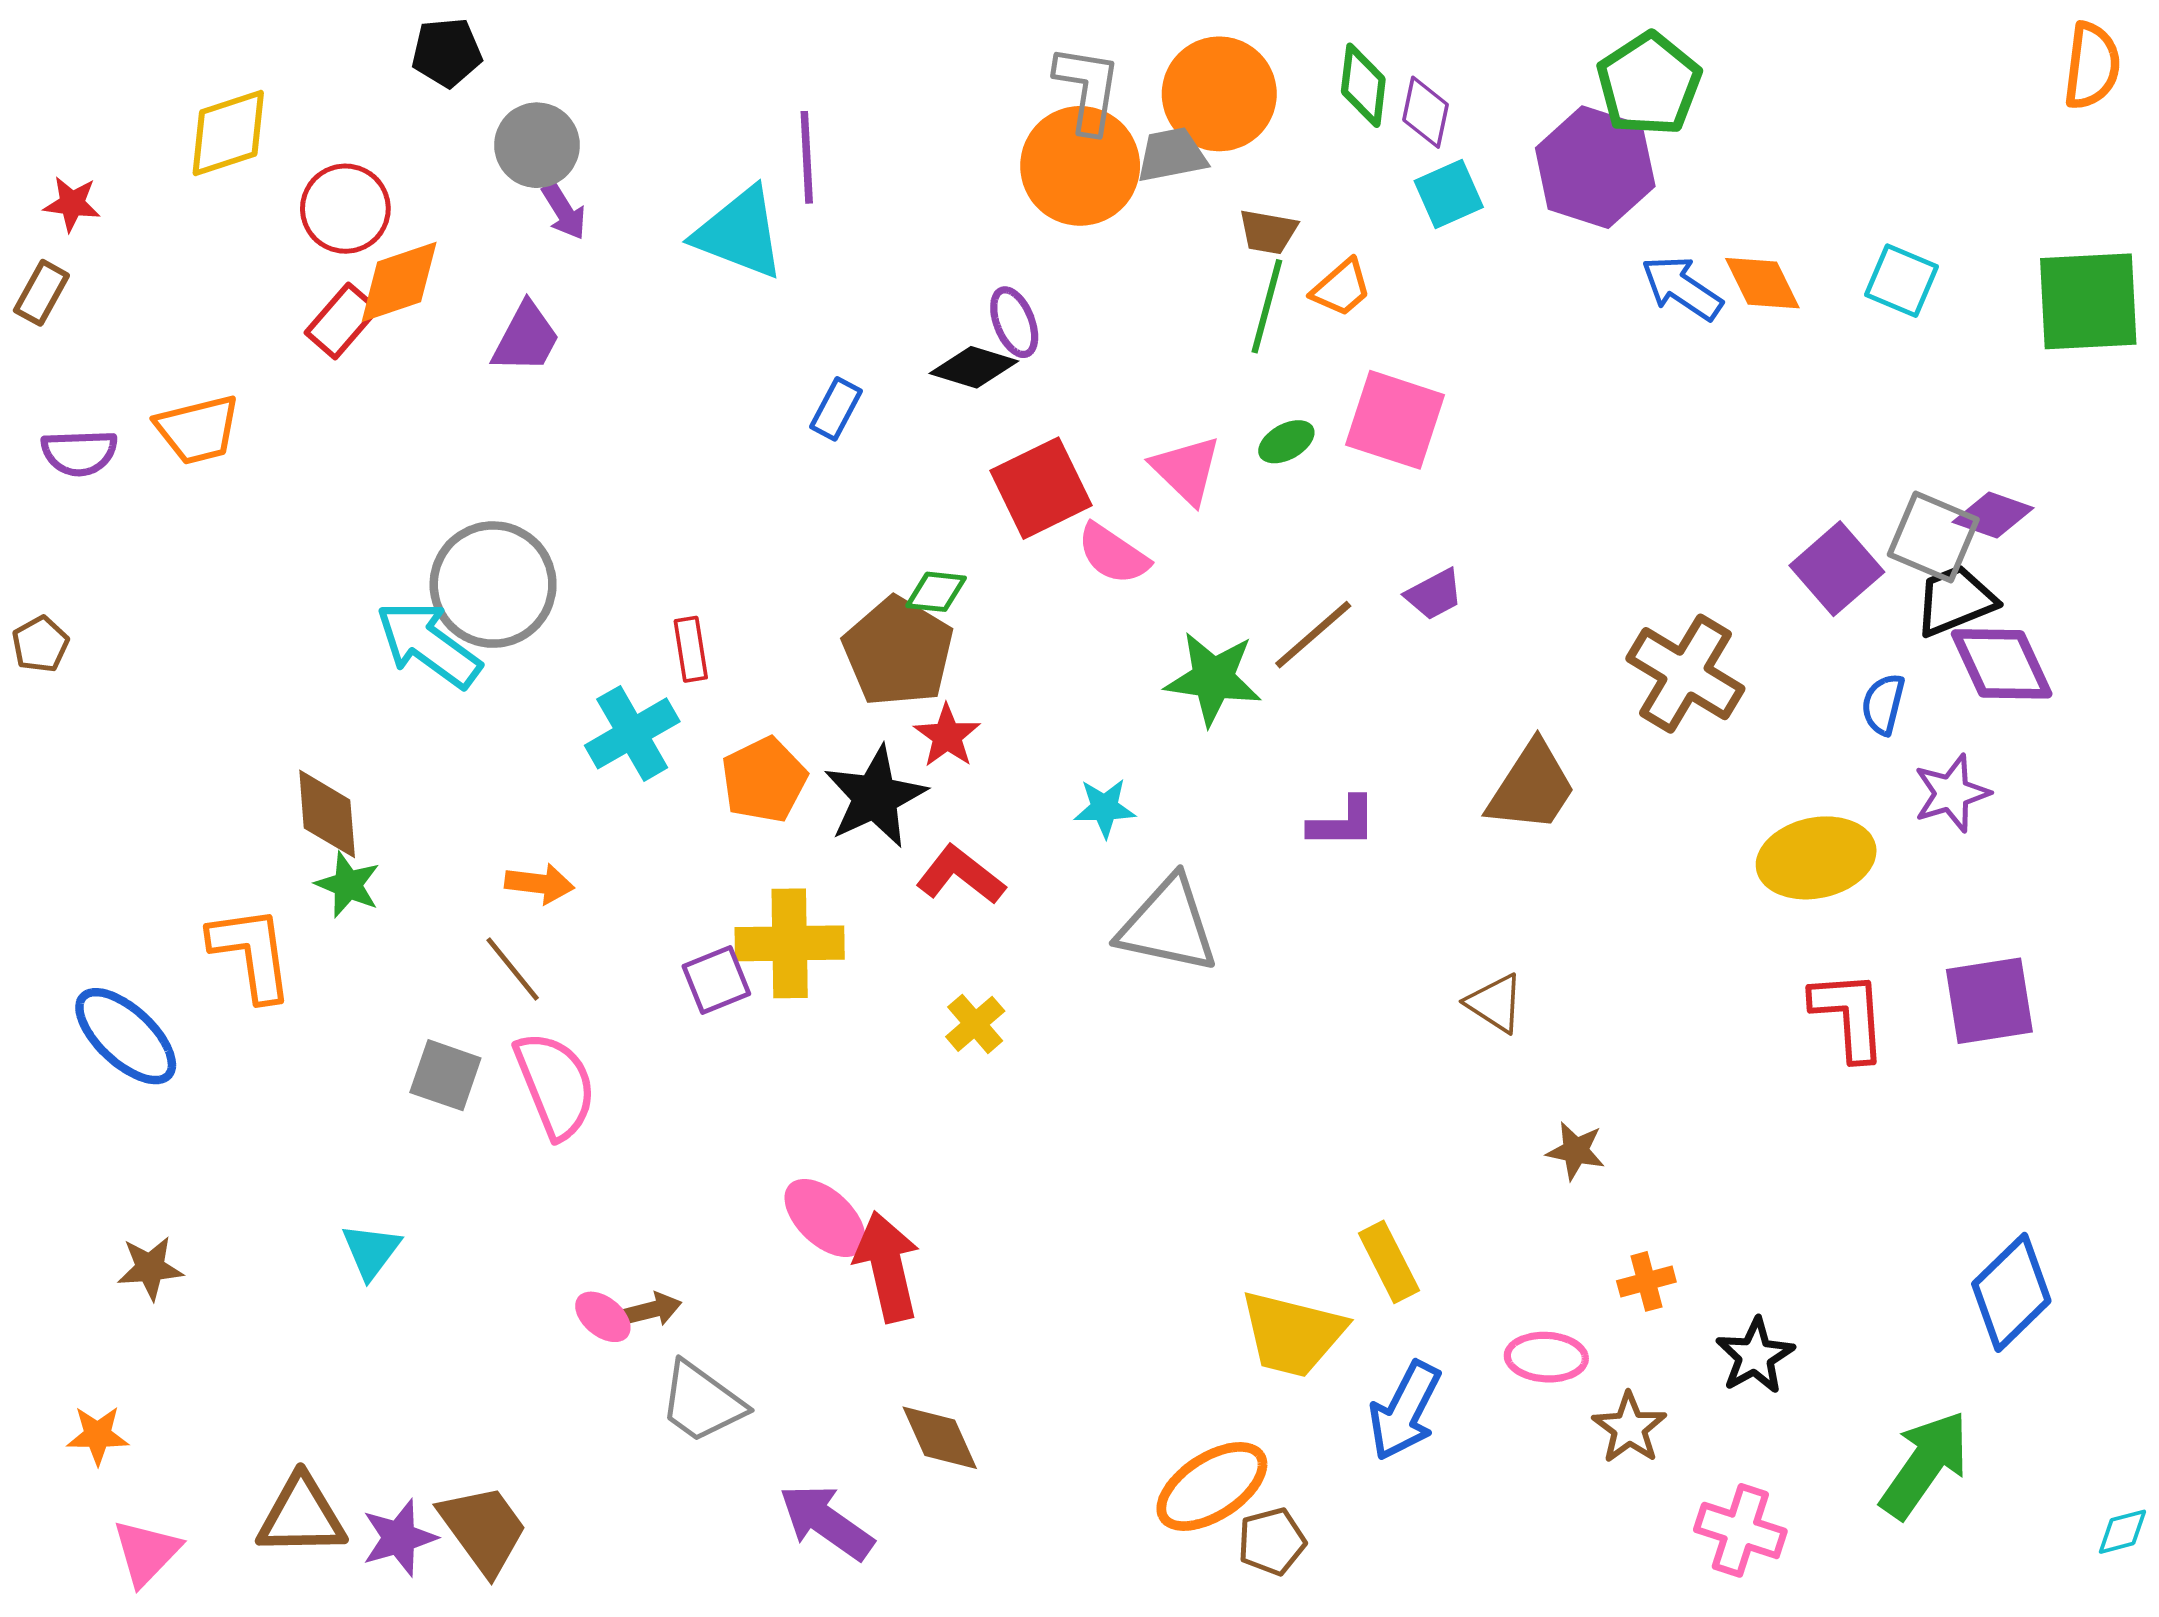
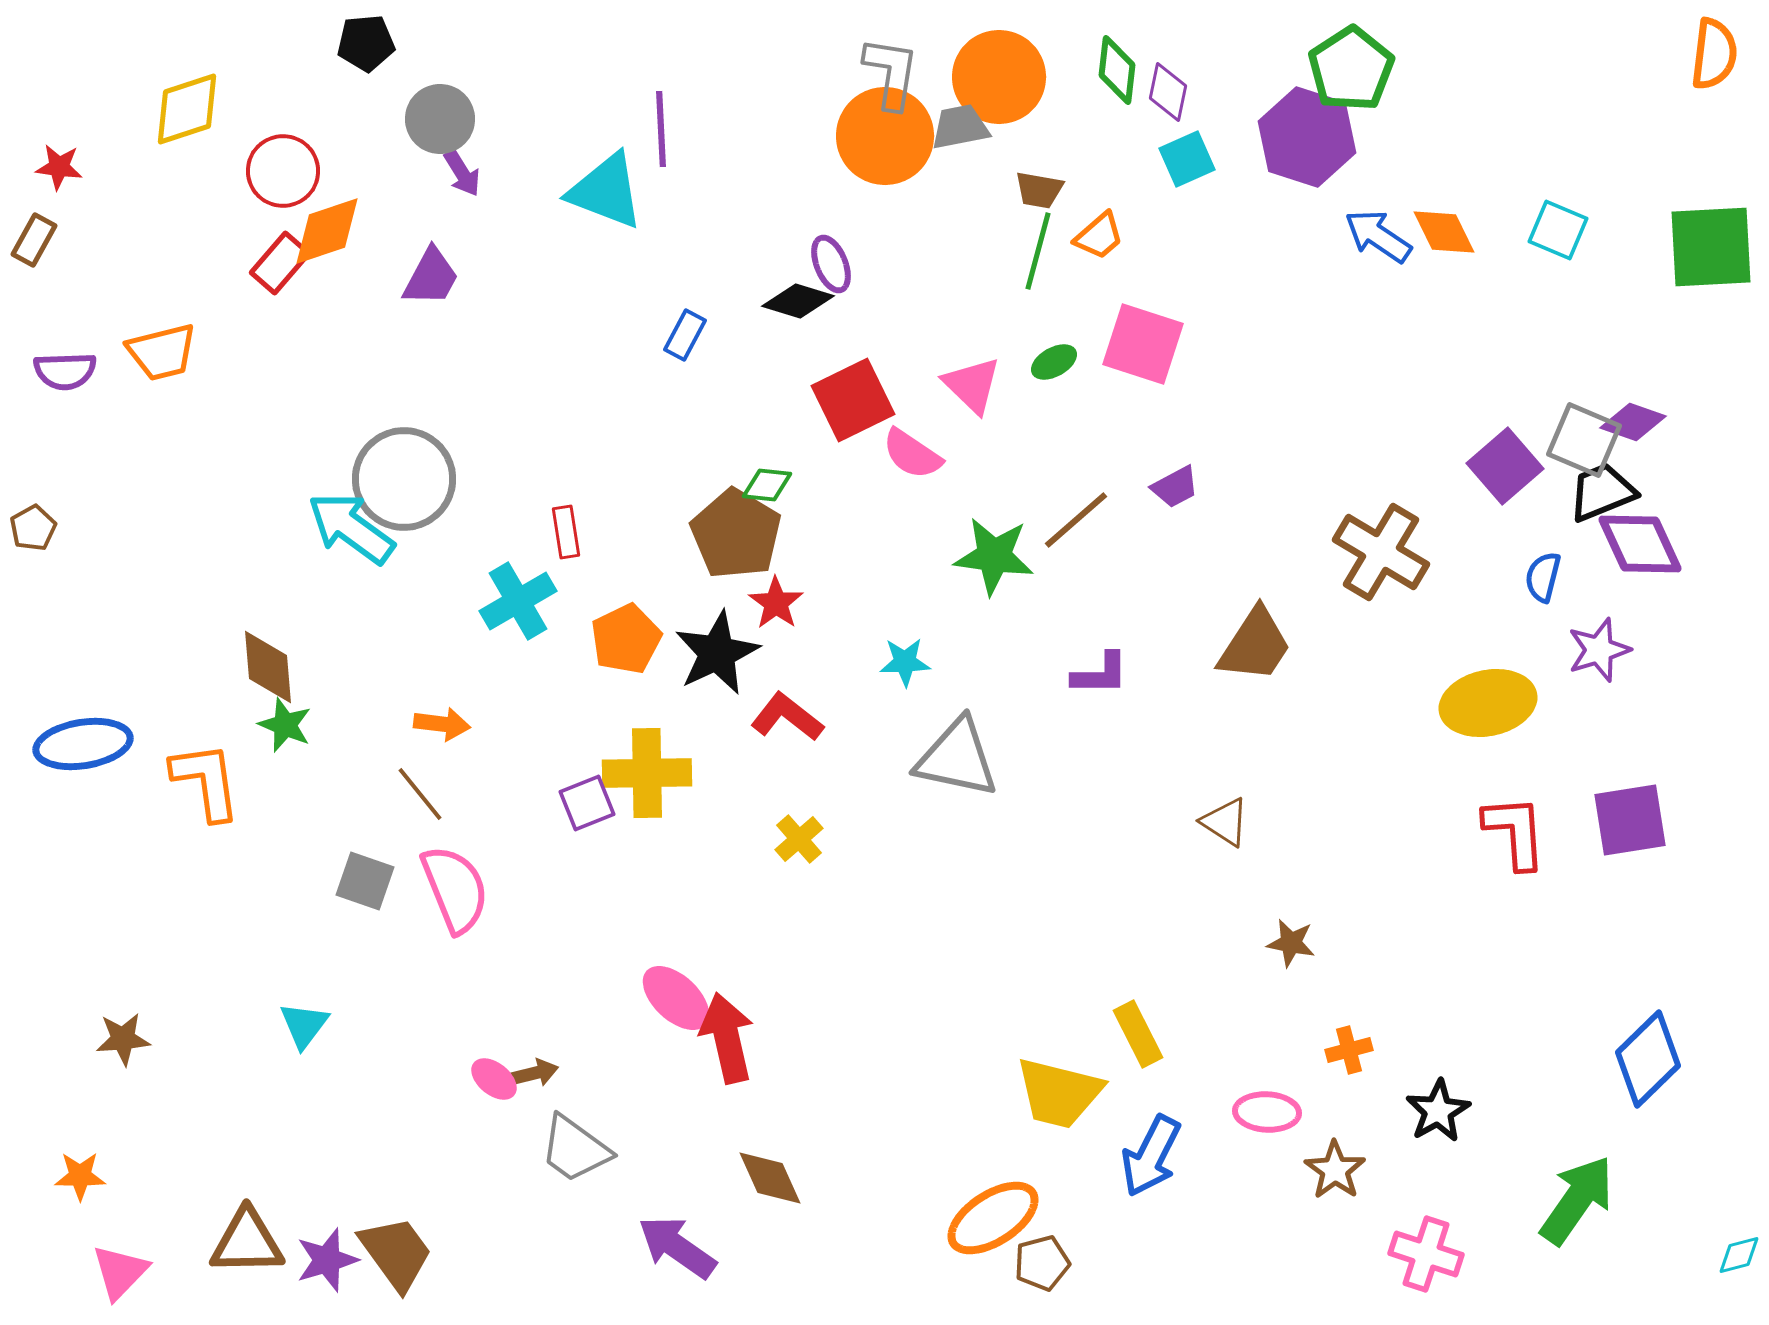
blue ellipse: (126, 1036) -> (83, 744), moved, turned -52

